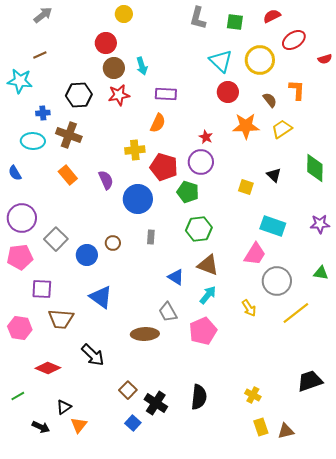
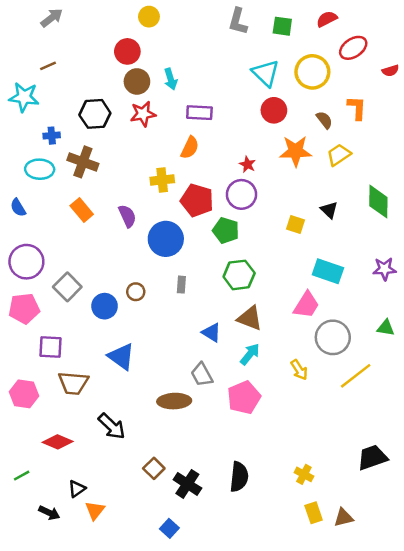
blue square: (133, 423) -> (169, 528), moved

